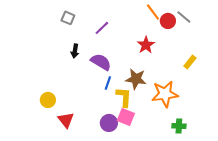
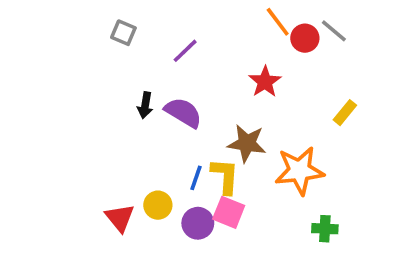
black arrow: (75, 51) -> (145, 105), moved
blue line: (108, 83) -> (196, 178), moved
yellow circle: (48, 100) -> (158, 205), moved

